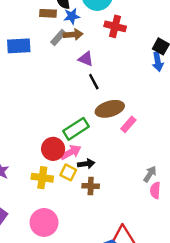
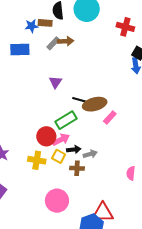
blue star: (72, 16) -> (32, 26), moved
red cross: (115, 26) -> (125, 27), moved
purple triangle: (86, 59) -> (55, 82), moved, turned 40
black line: (94, 82) -> (79, 100), moved, turned -48
gray arrow: (150, 174) -> (90, 154), moved, turned 40
pink circle: (44, 222) -> (57, 201), moved

